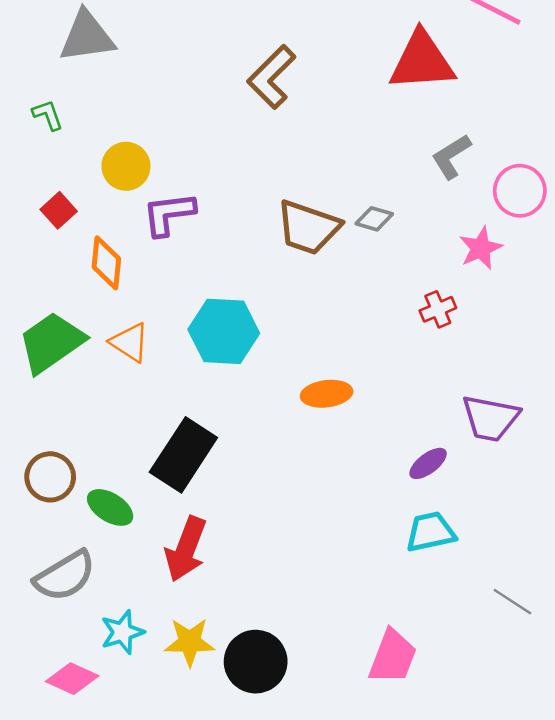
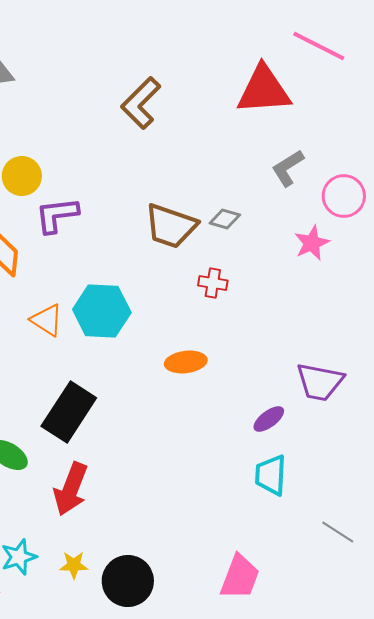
red cross: (438, 309) -> (213, 283), moved, turned 32
orange triangle: (130, 342) -> (47, 320), moved
cyan trapezoid: (430, 532) -> (271, 475), turned -75
yellow star: (190, 642) -> (74, 565), size x0.7

